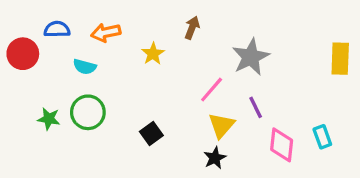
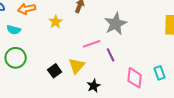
pink line: (212, 90) -> (92, 44), turned 30
purple line: (256, 107) -> (111, 55), moved
yellow triangle: (221, 125) -> (77, 66), moved

